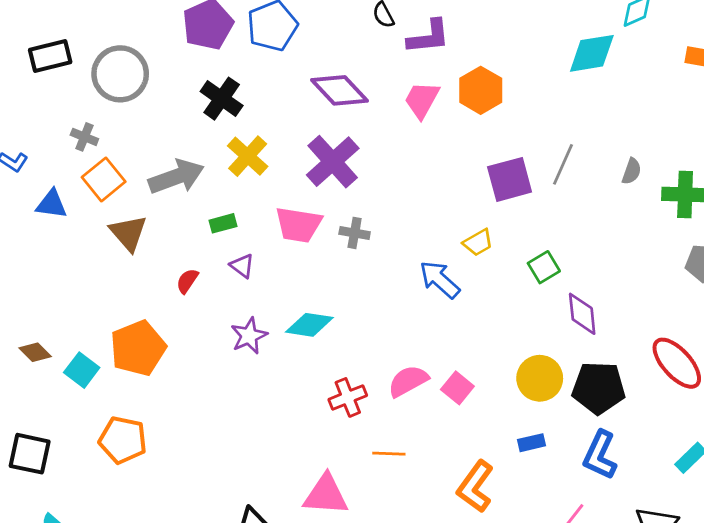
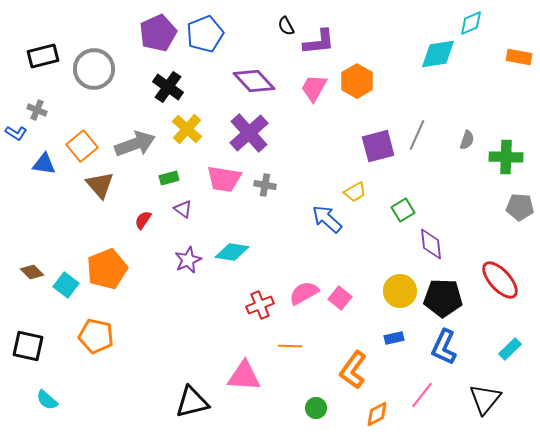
gray cross: (84, 137) -> (37, 110), moved

